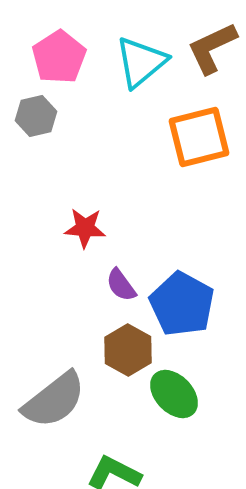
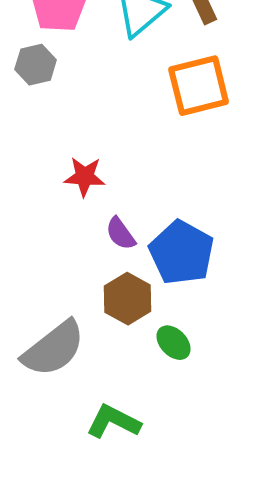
green ellipse: (174, 394) -> (174, 343), size x0.7

